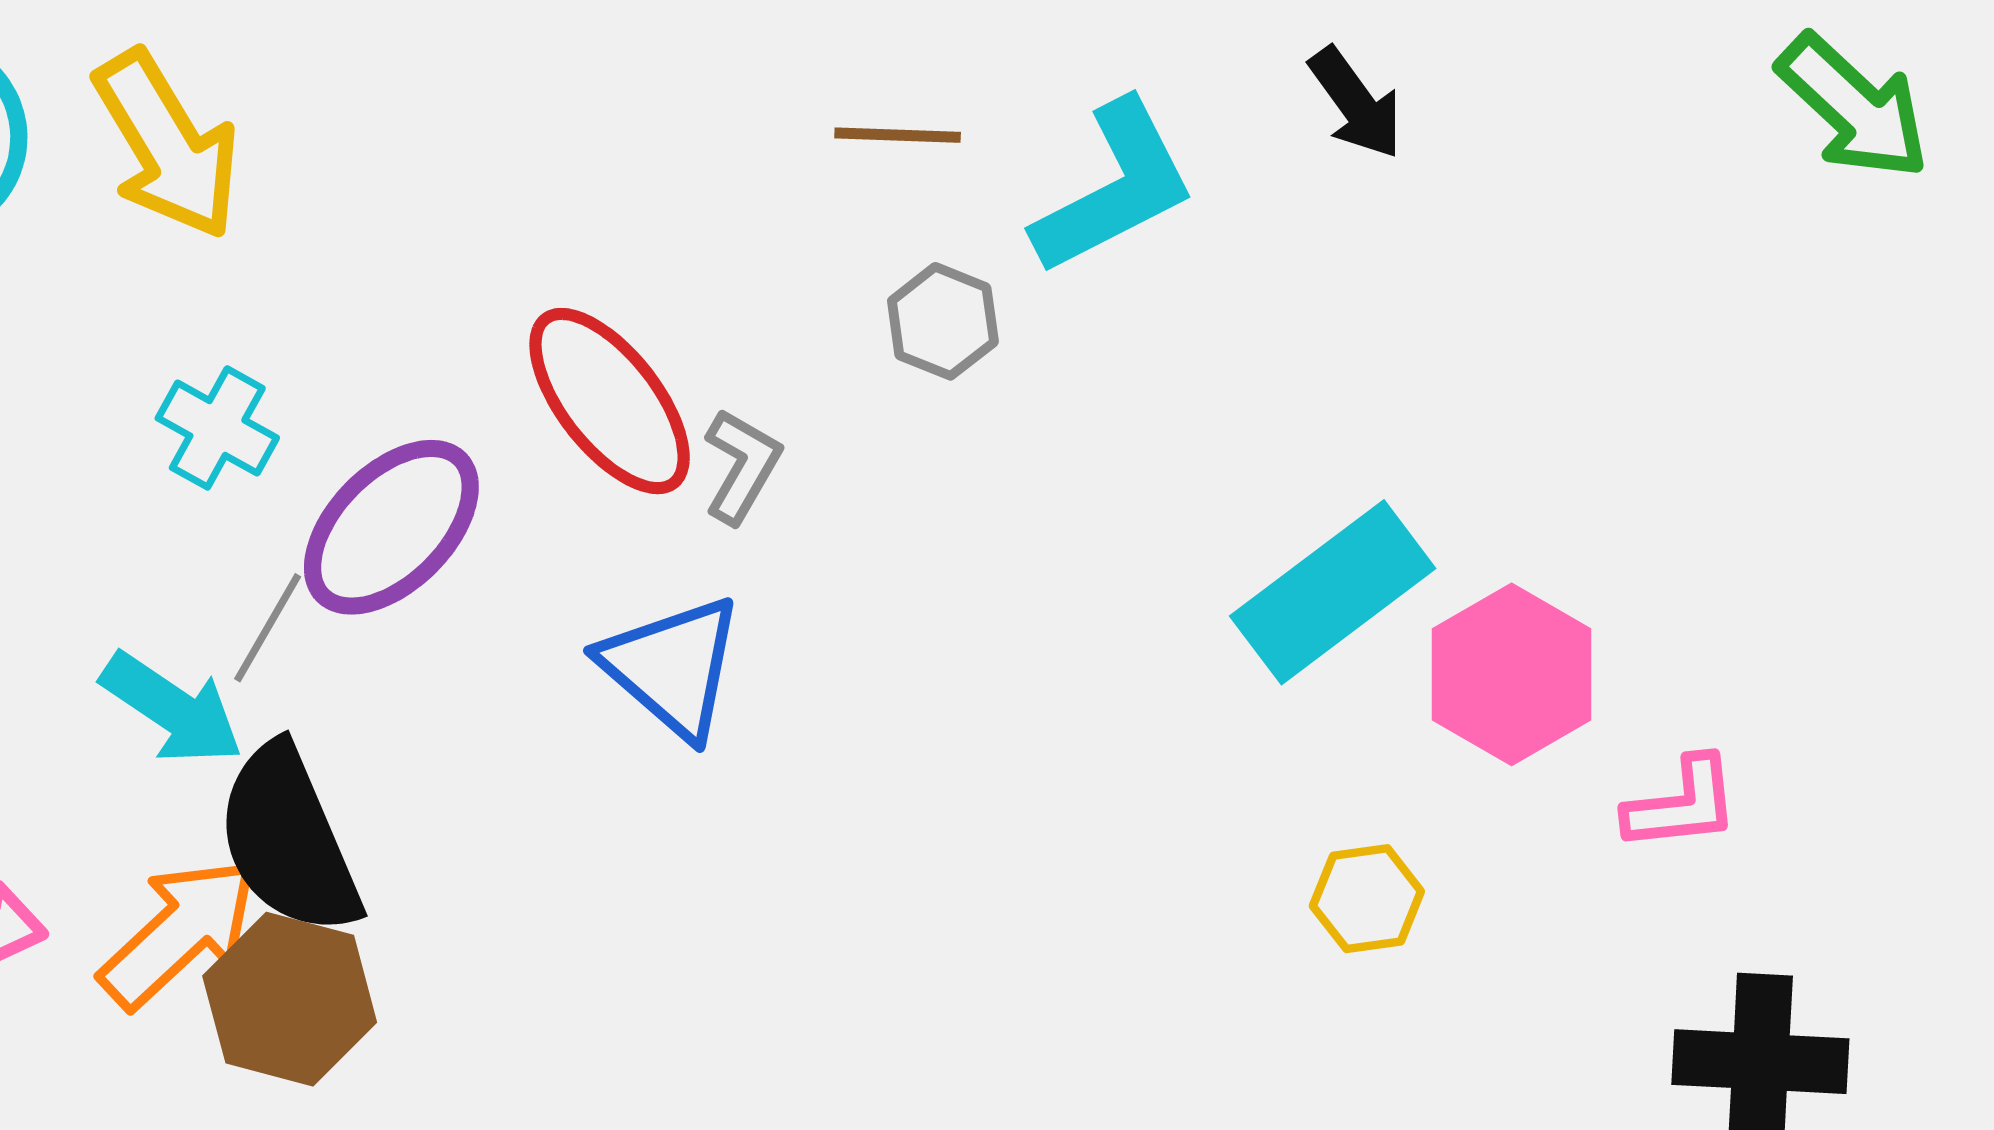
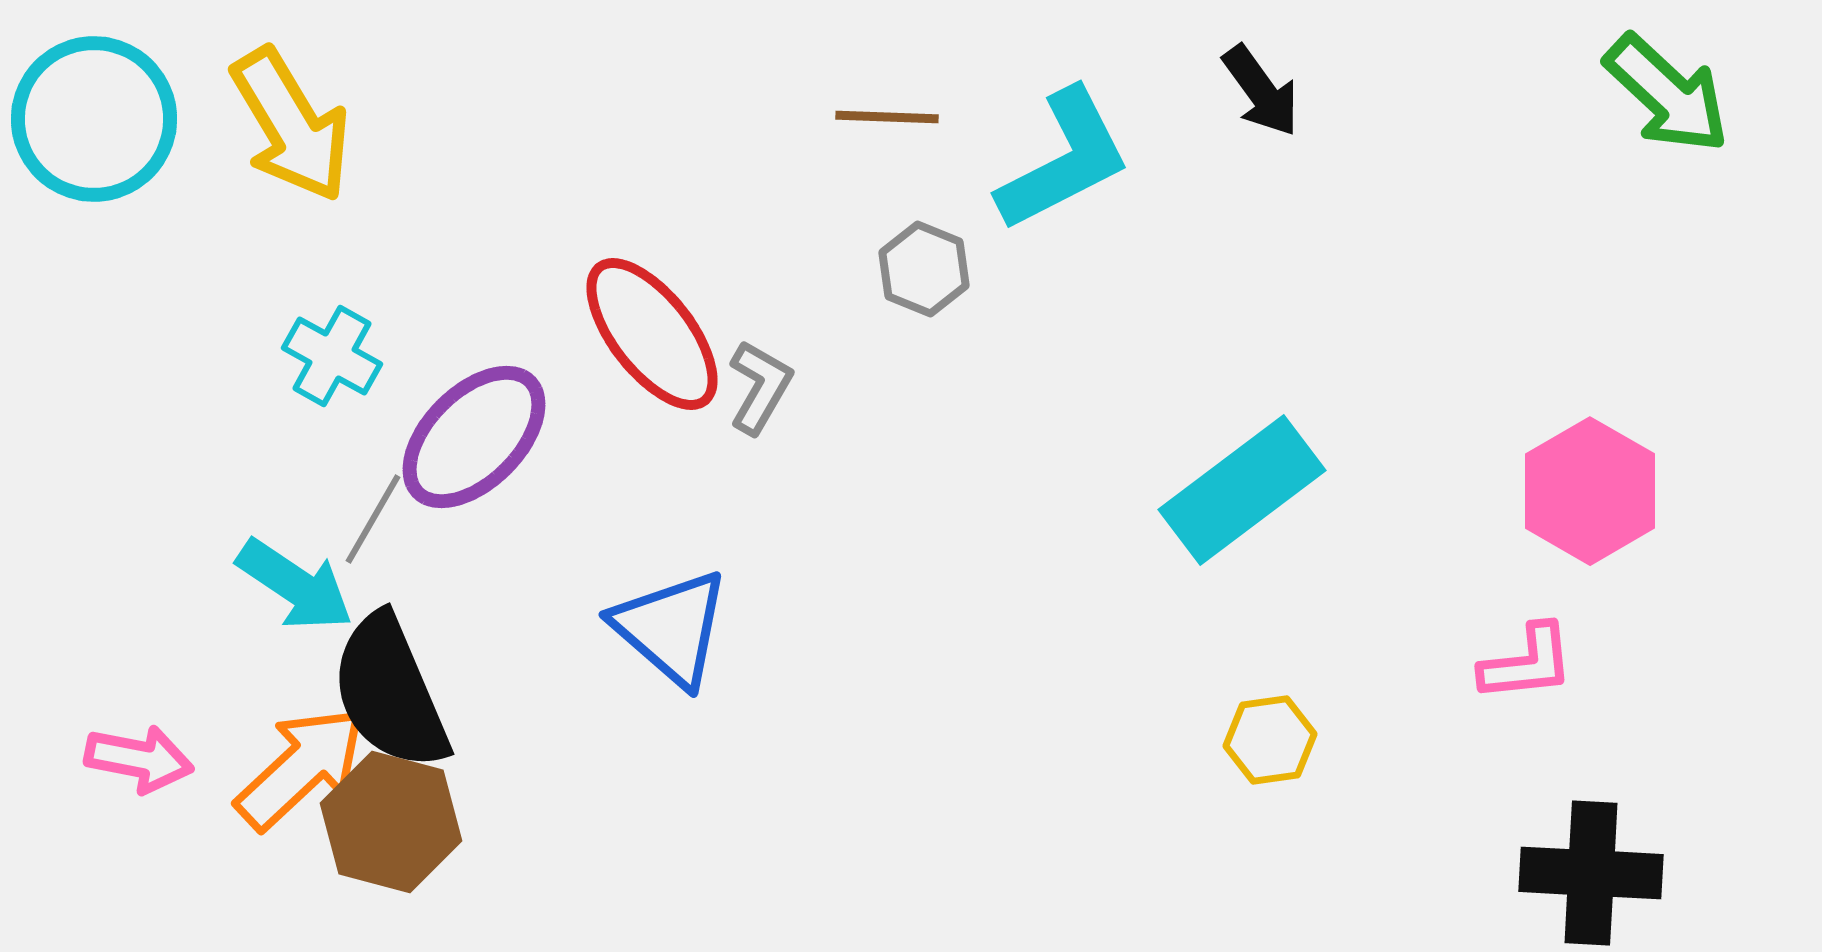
blue triangle: (672, 667) -> (671, 628), moved
pink hexagon: (1512, 674) -> (1590, 491), moved

